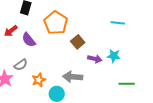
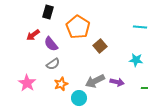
purple arrow: (95, 59) -> (117, 82), moved
gray semicircle: (21, 65) -> (53, 64), moved
gray arrow: (73, 77) -> (95, 81), turned -30

